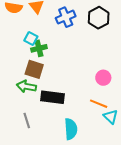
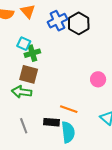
black hexagon: (99, 18) -> (79, 23), moved
black rectangle: (52, 97) -> (51, 122), moved, size x0.7
orange line: (99, 104) -> (69, 109), moved

